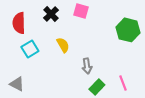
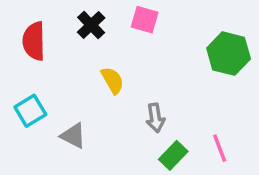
cyan square: (30, 49) -> (30, 111), moved
gray triangle: (17, 84) -> (73, 136), moved

